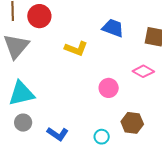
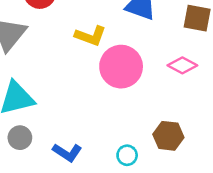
pink circle: (109, 88) -> (121, 67), moved, size x1.6

